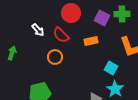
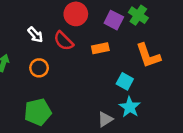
green cross: (122, 14) -> (138, 15), turned 35
orange circle: (55, 57) -> (39, 68), moved

